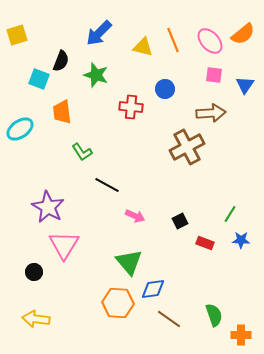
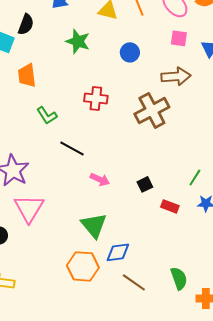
green star: (96, 75) -> (78, 41), moved
red cross: (131, 107) -> (96, 98), moved

